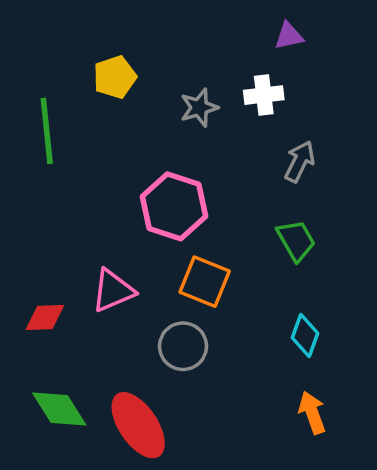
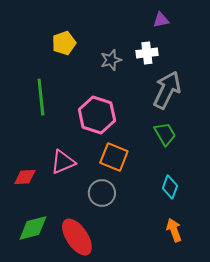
green line: (47, 131) -> (41, 97), moved
gray arrow: (300, 161) -> (167, 90), size x1.6
green diamond: (59, 409) -> (33, 228), turned -72

